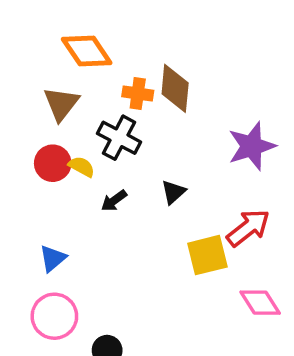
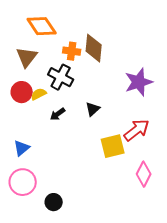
yellow semicircle: (82, 167) -> (39, 94), turned -56
pink diamond: (260, 303) -> (144, 174), turned 60

